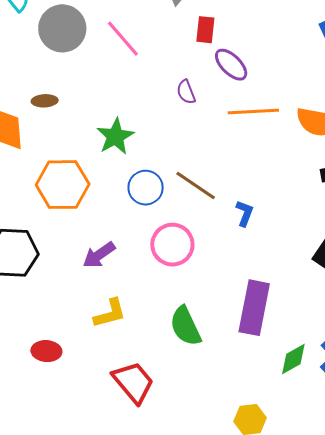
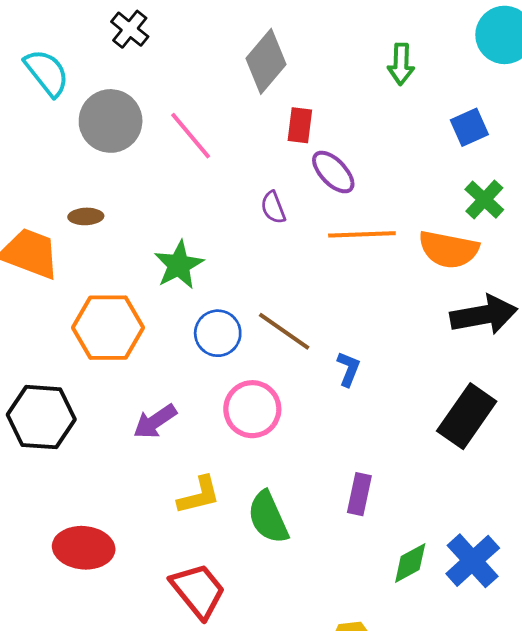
purple rectangle: (254, 308) -> (359, 494), size x0.6
yellow L-shape: (110, 313) -> (199, 495), moved
red ellipse: (46, 351) -> (84, 548), size x1.5

